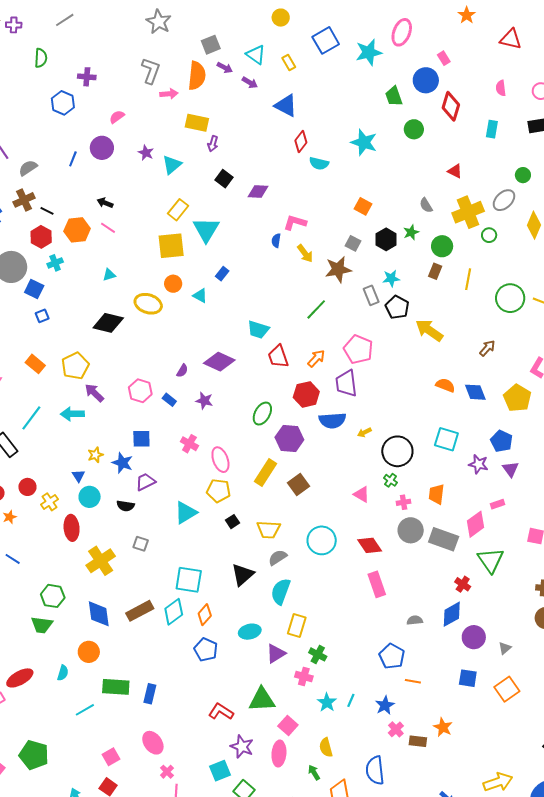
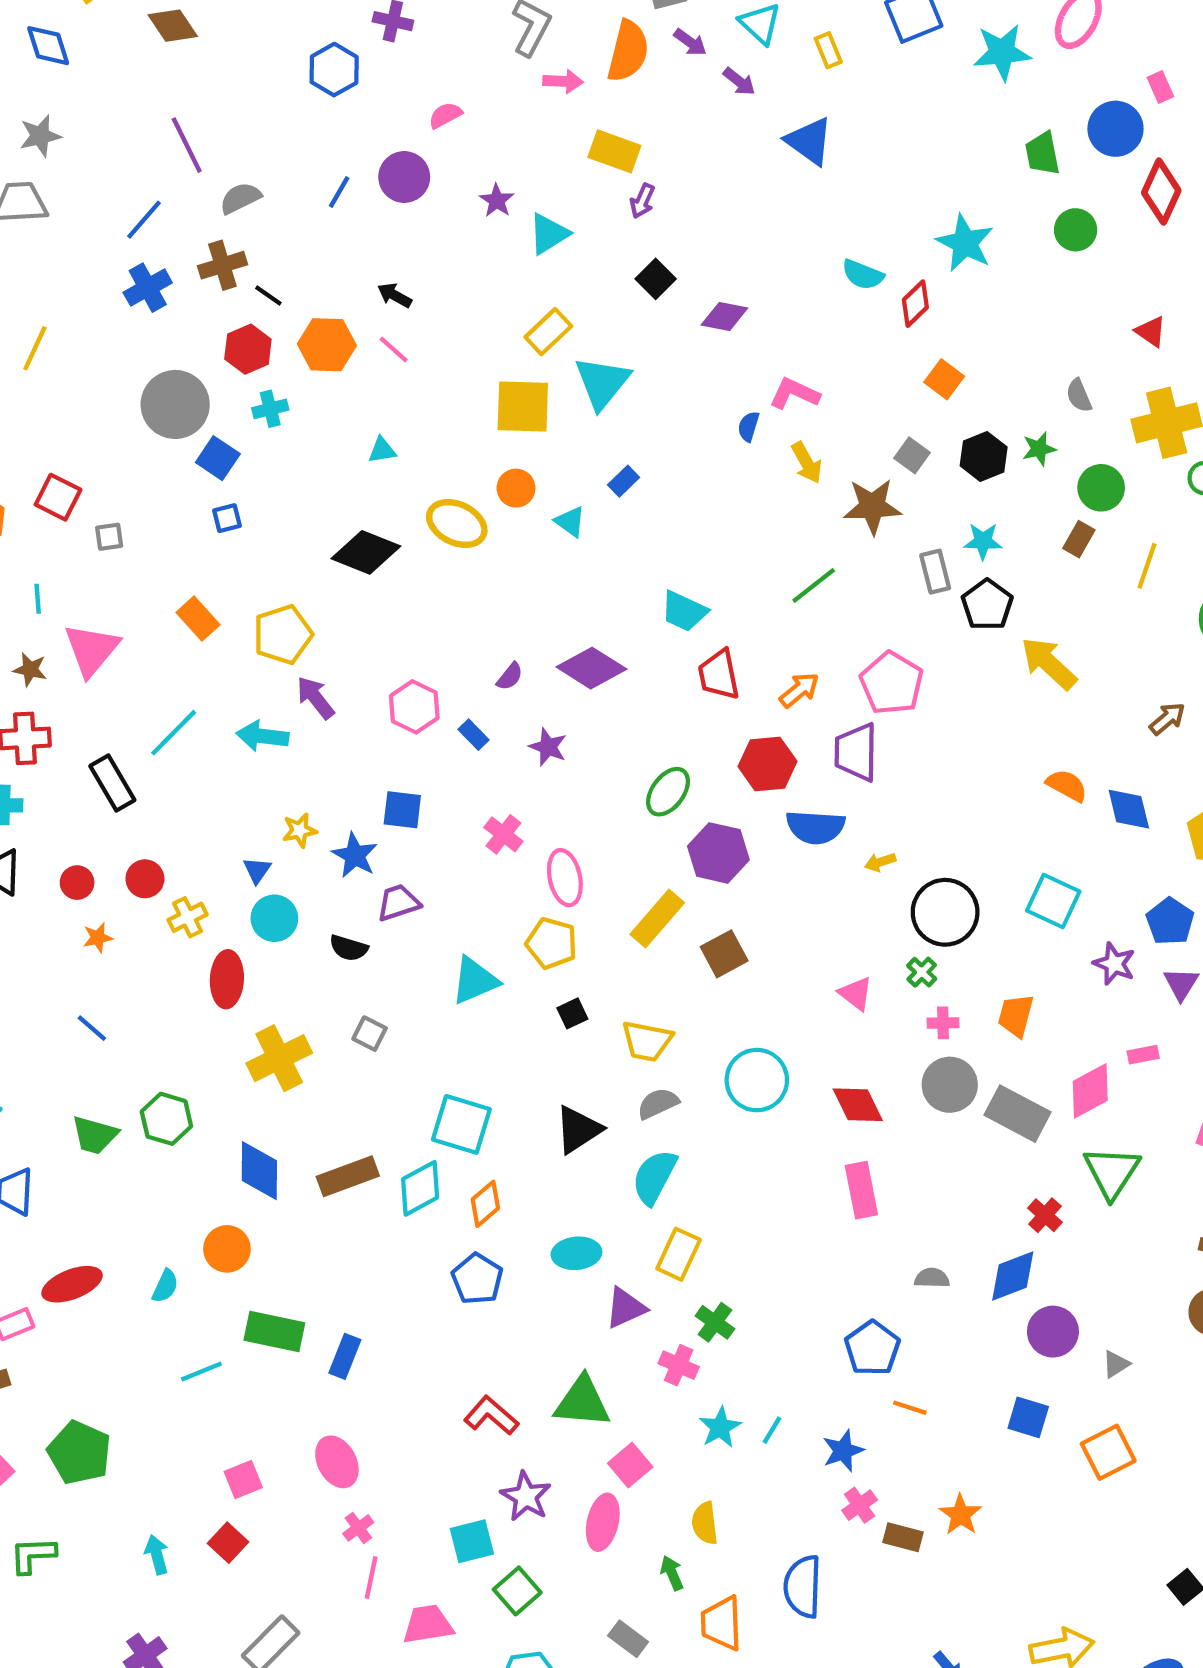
red diamond: (301, 141) -> (915, 304), moved
green trapezoid: (42, 625) -> (95, 1135), moved

